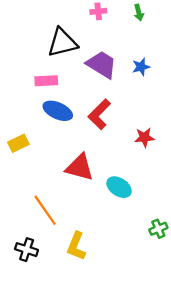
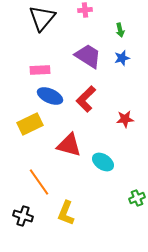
green arrow: (139, 13) -> (120, 30), moved
black triangle: (62, 43) -> (42, 18), moved, turned -36
yellow rectangle: (18, 143) -> (30, 124), moved, size x1.4

